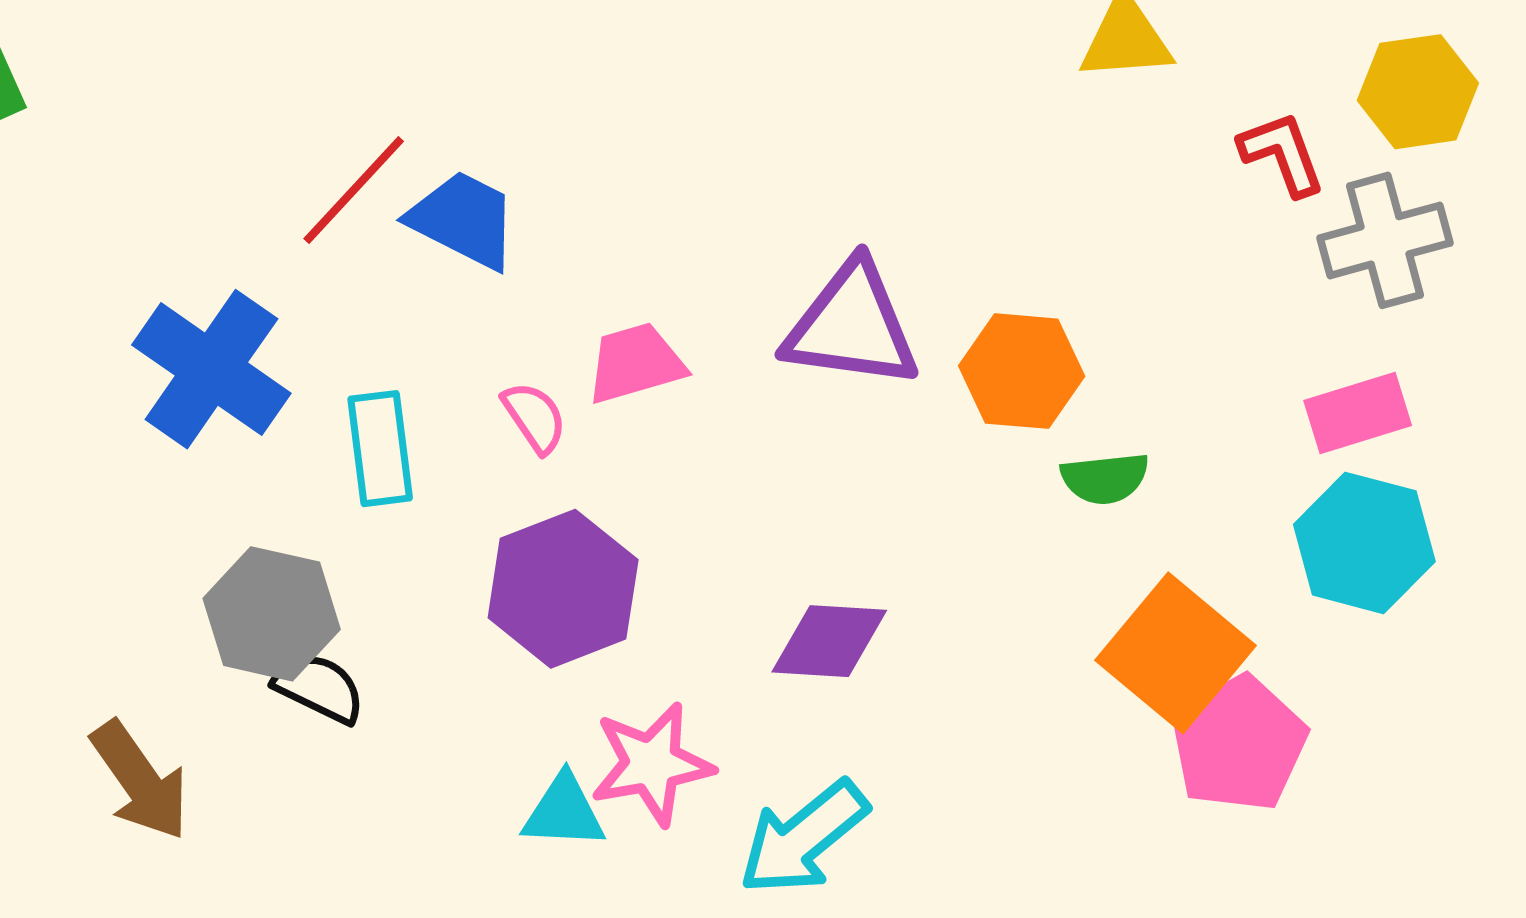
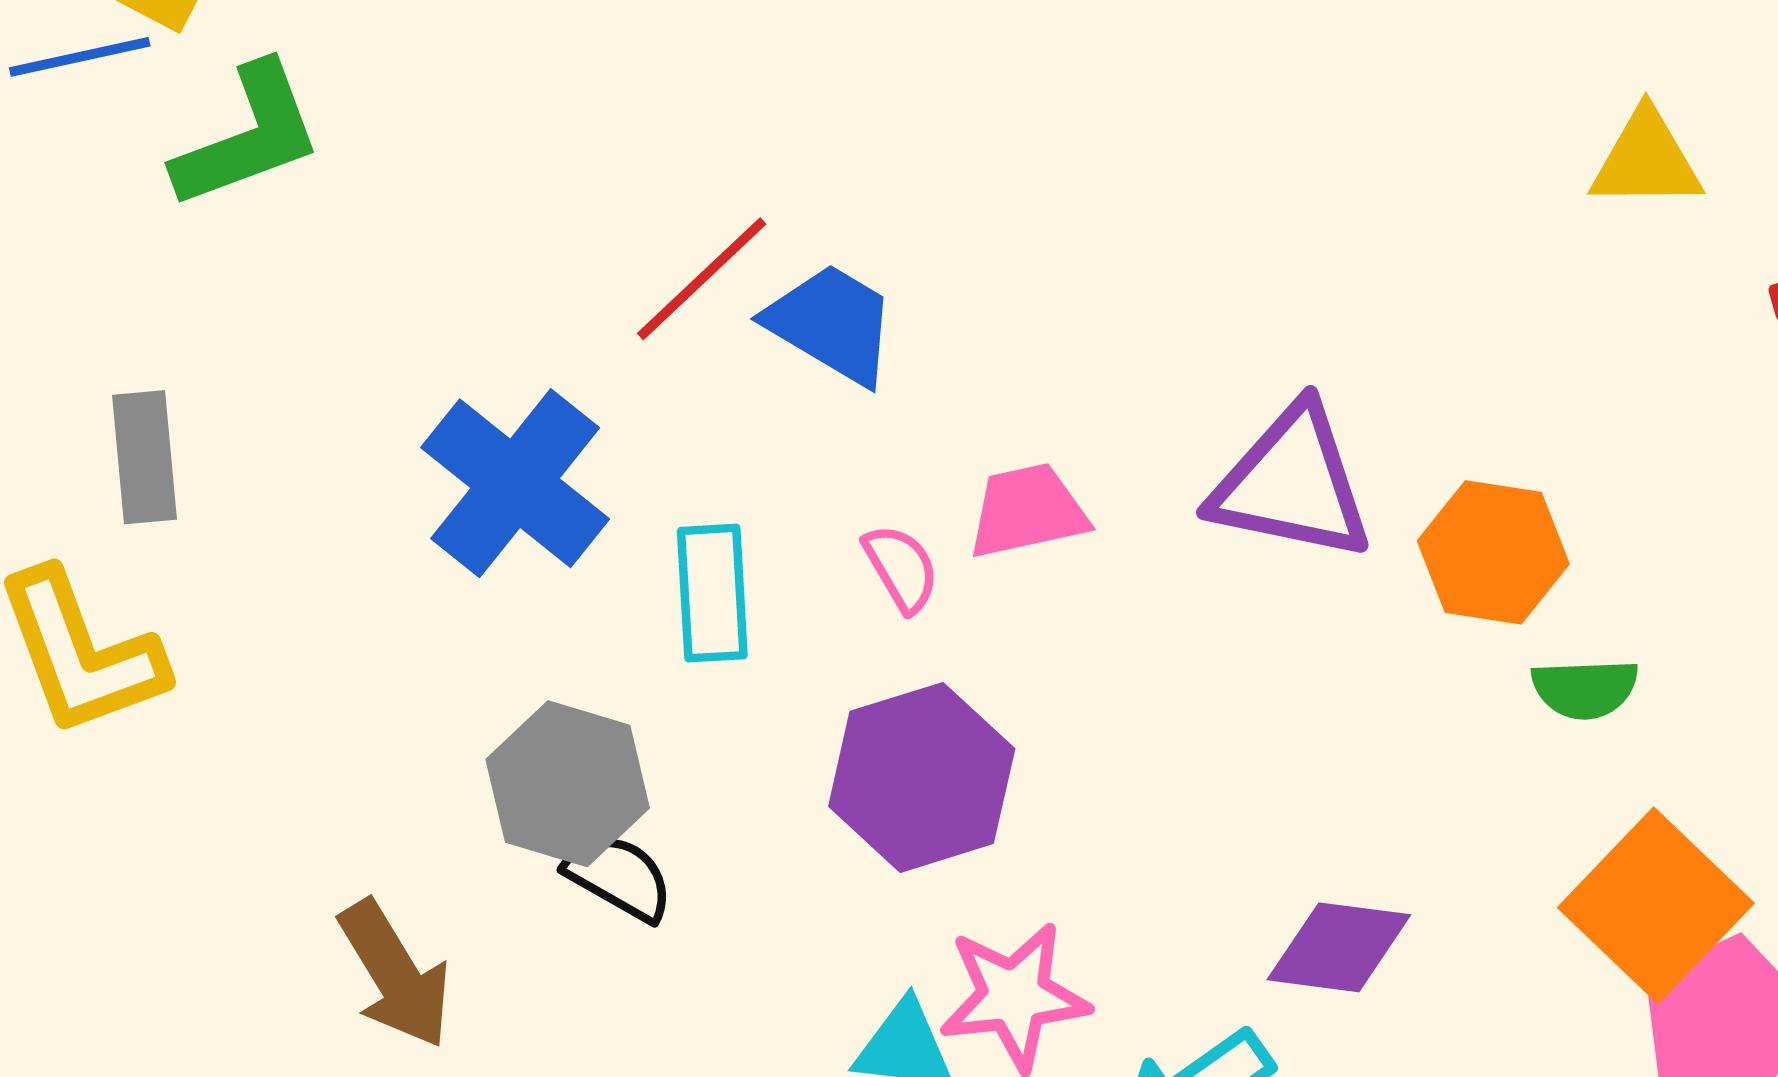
purple diamond: (829, 641) -> (1339, 947), moved

